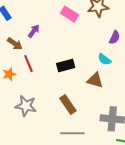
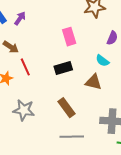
pink rectangle: (70, 14) -> (69, 37), moved, turned 42
purple arrow: (34, 31) -> (20, 18), moved

